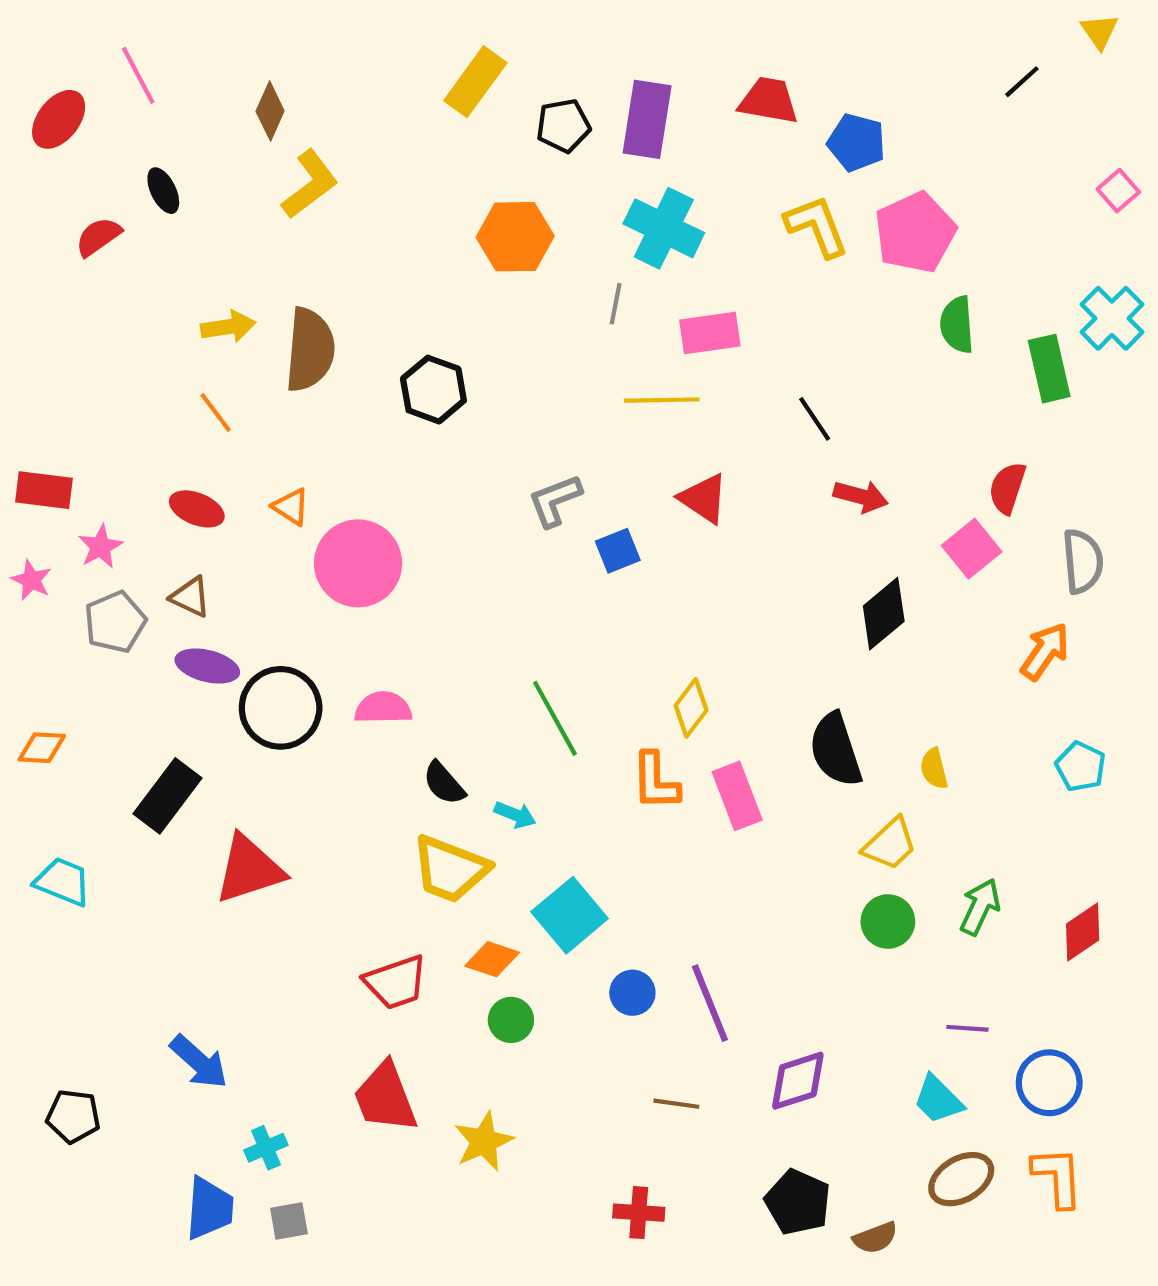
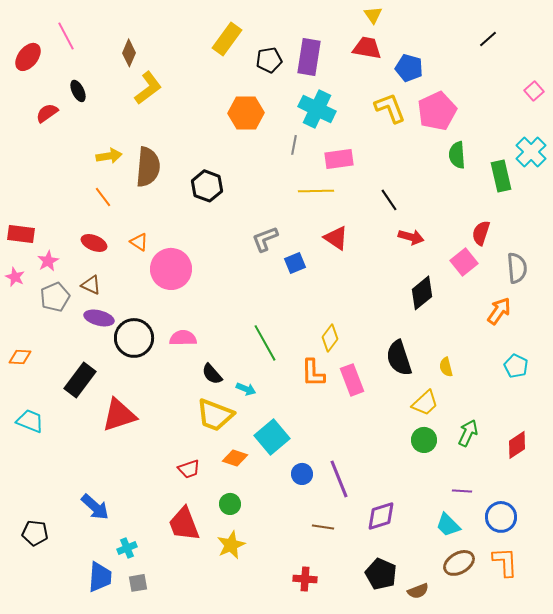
yellow triangle: (1099, 31) -> (373, 15), moved
red trapezoid: (396, 982) -> (189, 469), size x0.7
green circle: (511, 1020) -> (230, 504), moved

